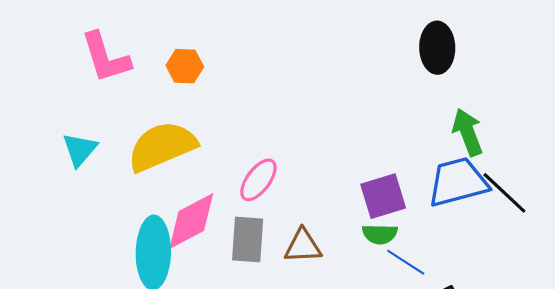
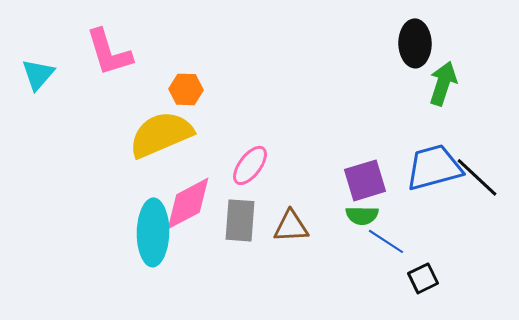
orange hexagon: (185, 66) -> (186, 89), moved
green arrow: (468, 132) -> (443, 83), moved, turned 39
cyan triangle: (80, 150) -> (38, 74), moved

